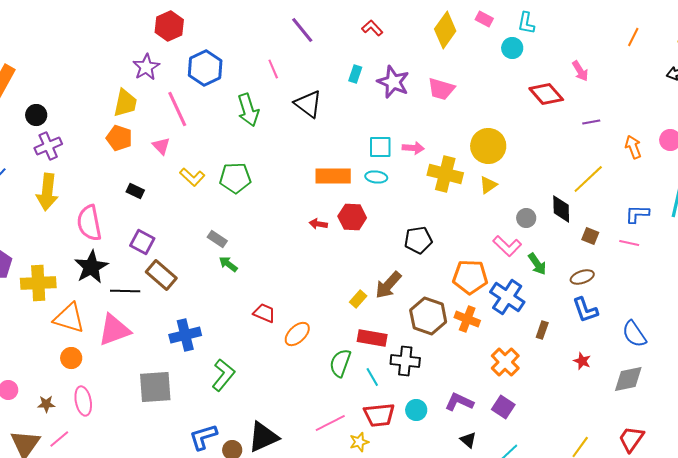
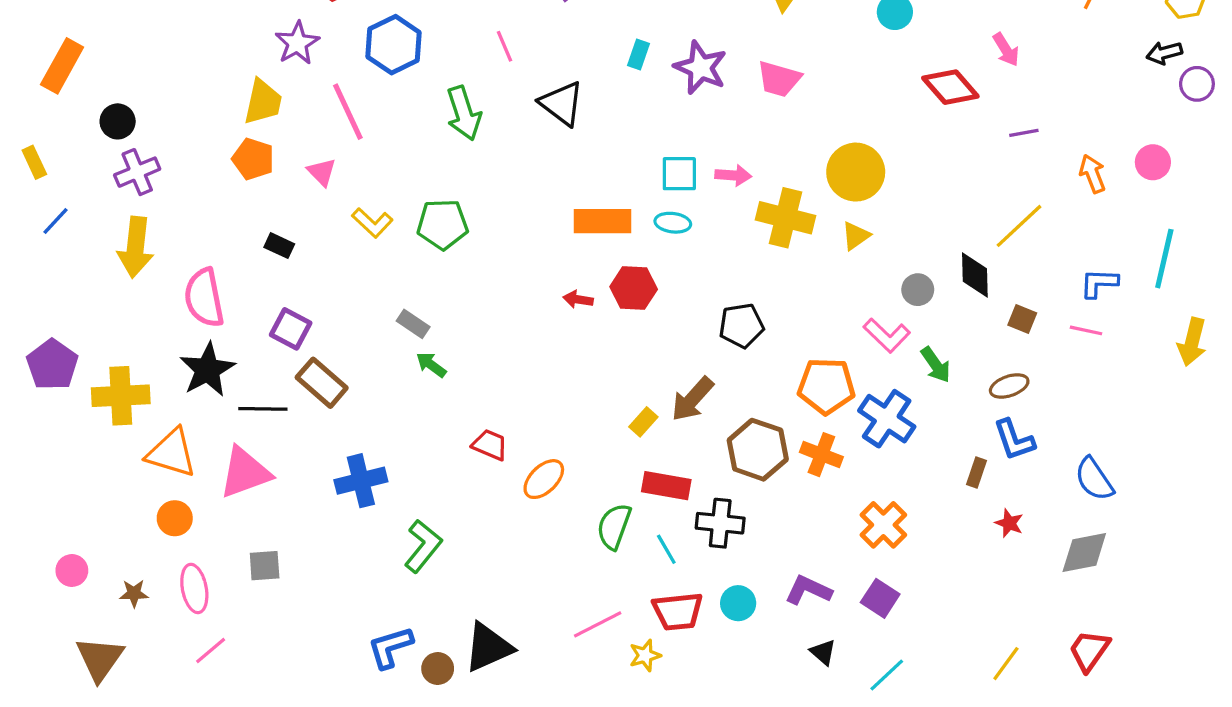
brown rectangle: (542, 330) -> (977, 473), moved
gray square: (155, 387) -> (265, 566), moved, size x0.6
pink line: (59, 439) -> (211, 651), moved

